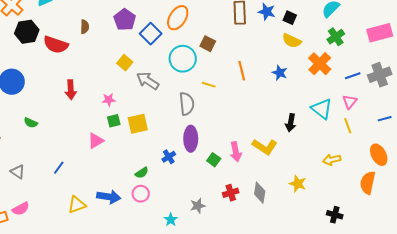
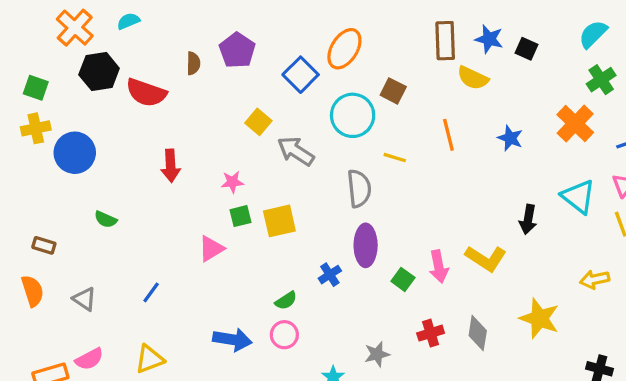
purple pentagon: (125, 20) -> (237, 50), moved
yellow semicircle: (292, 41) -> (473, 78), moved
yellow star: (298, 184) -> (539, 318), size x1.4
yellow triangle: (77, 205) -> (149, 359), moved

